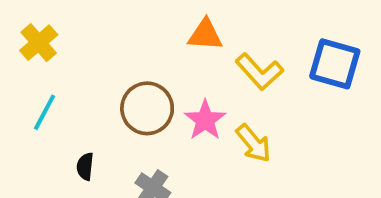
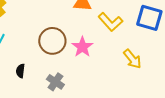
yellow arrow: (254, 143) -> (132, 59), moved

